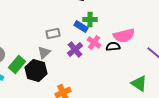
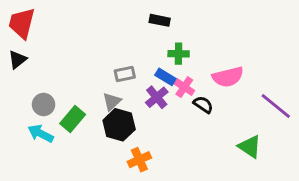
blue rectangle: (81, 26) -> (165, 77), moved
black semicircle: (113, 46) -> (203, 105), moved, turned 40
black hexagon: (36, 70) -> (119, 125), moved

